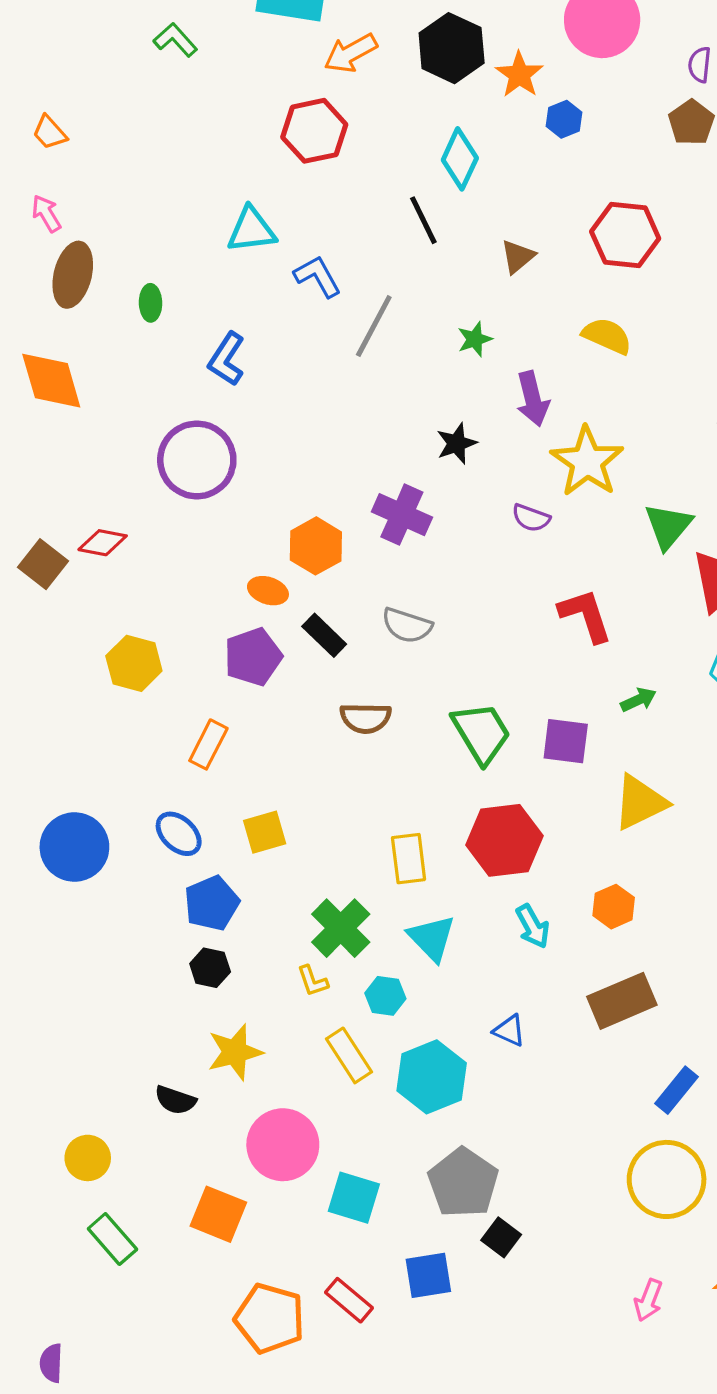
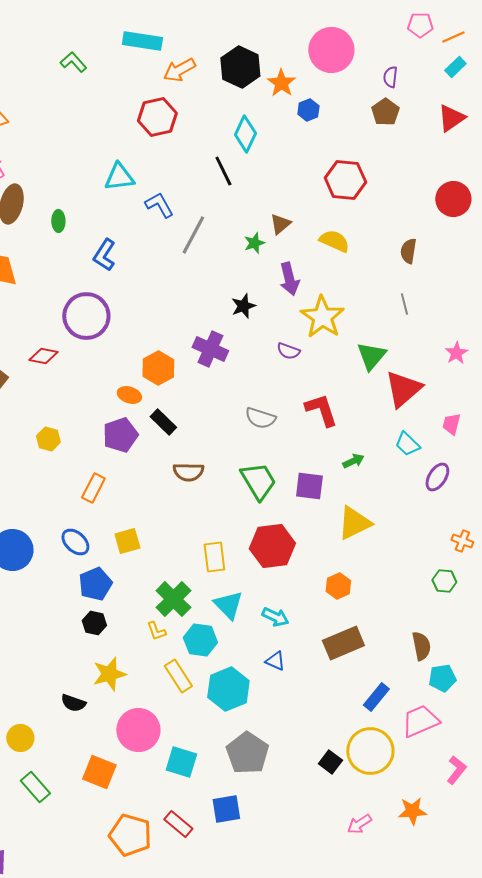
brown triangle: (518, 257) -> (280, 224), moved
red diamond: (103, 543) -> (43, 356), moved
gray semicircle: (407, 625) -> (260, 418), moved
yellow hexagon: (134, 663) -> (48, 439), size x0.7
cyan arrow: (533, 926) -> (275, 617), moved, turned -36
cyan hexagon: (385, 996) -> (200, 640), size x1.4
black square: (501, 1237) -> (330, 762), moved
pink arrow: (648, 1300) -> (359, 824), turned 35

